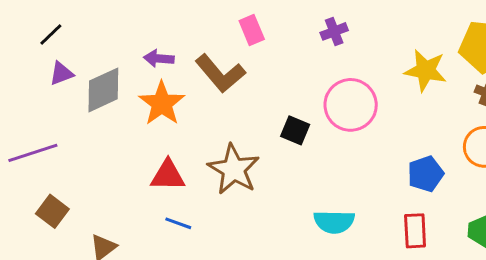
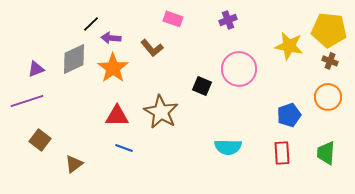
pink rectangle: (252, 30) -> (173, 19), turned -48
black line: (51, 34) -> (91, 24), moved
purple triangle: (61, 73) -> (36, 69), moved
brown L-shape: (220, 73) -> (152, 48), size x0.7

